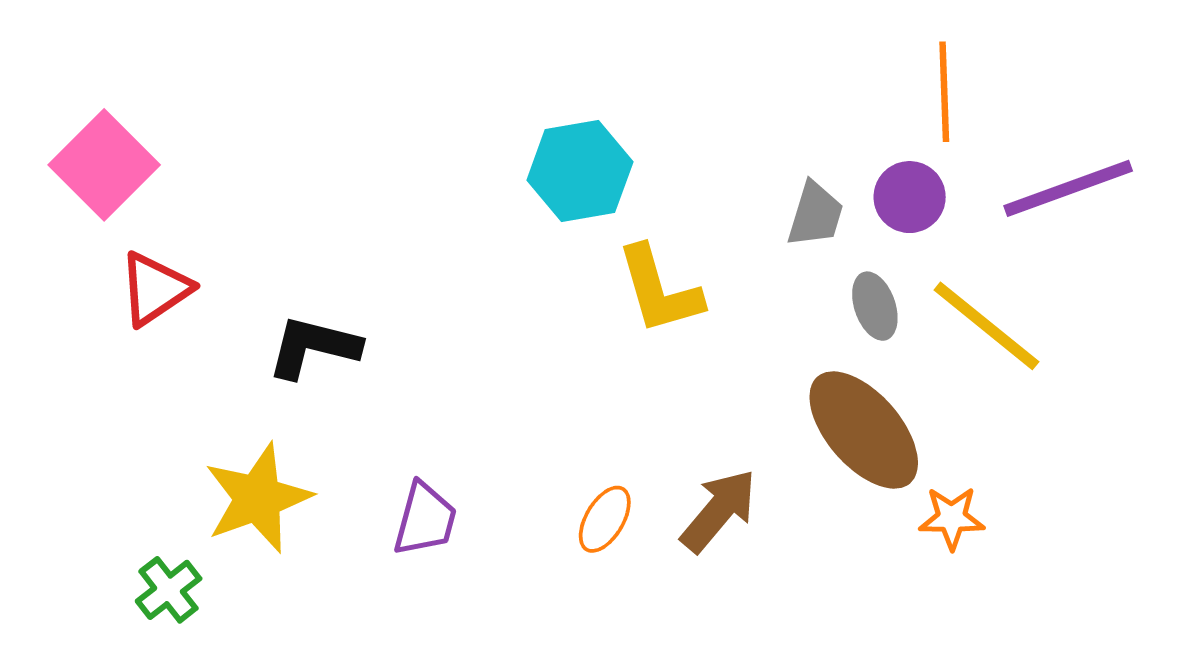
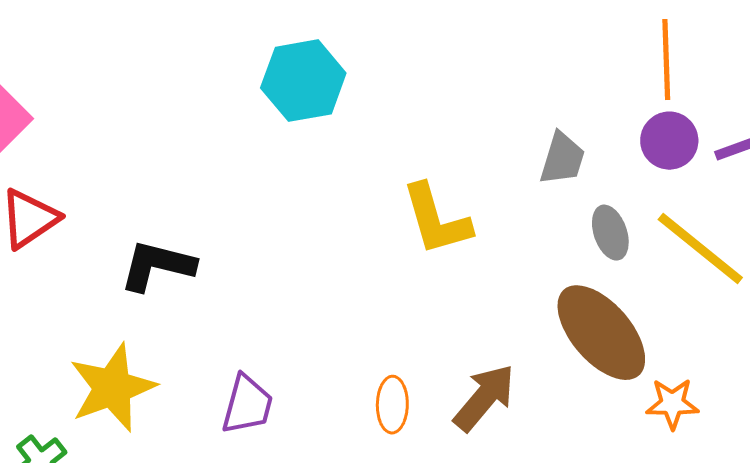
cyan hexagon: (580, 171) -> (303, 81), moved
purple circle: (910, 197) -> (669, 141), moved
orange ellipse: (605, 519) -> (392, 405), turned -30

